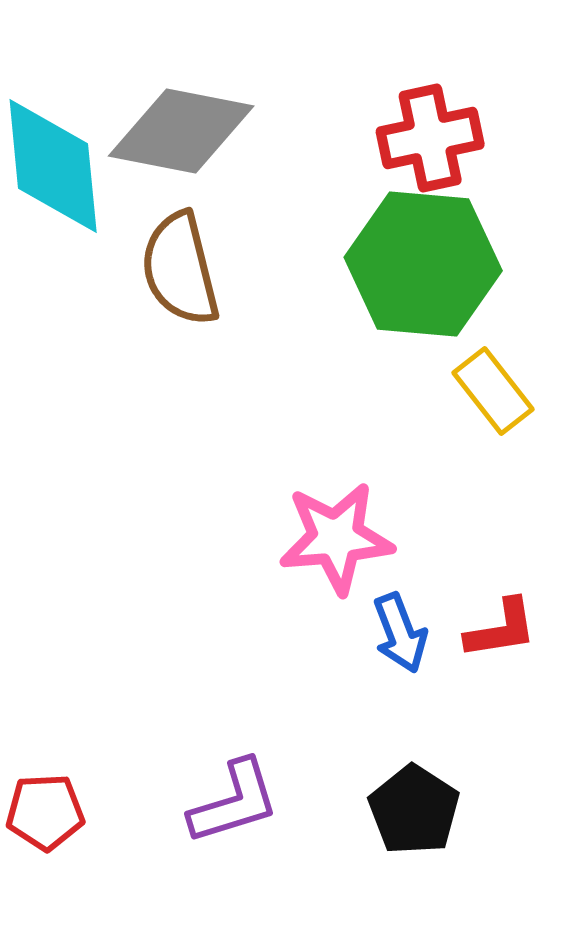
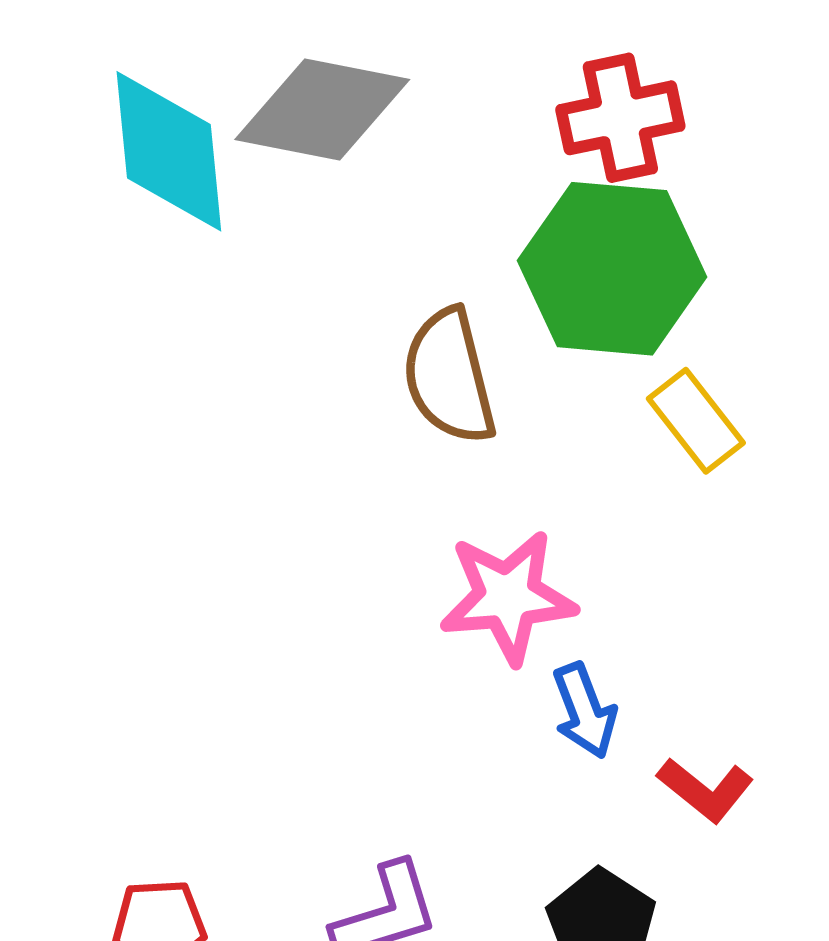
brown semicircle: (180, 269) -> (449, 377), moved
red L-shape: (501, 629) -> (705, 790), moved, turned 48

